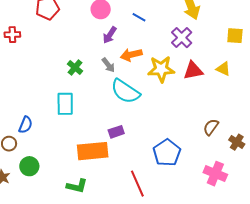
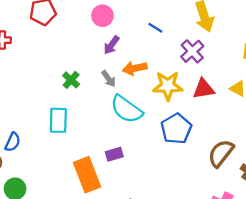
blue line: (139, 17) -> (155, 28), moved
brown semicircle: (211, 127) -> (221, 153), size x1.5
orange rectangle: (93, 151) -> (87, 175), turned 72
blue pentagon: (167, 153) -> (176, 129), moved

